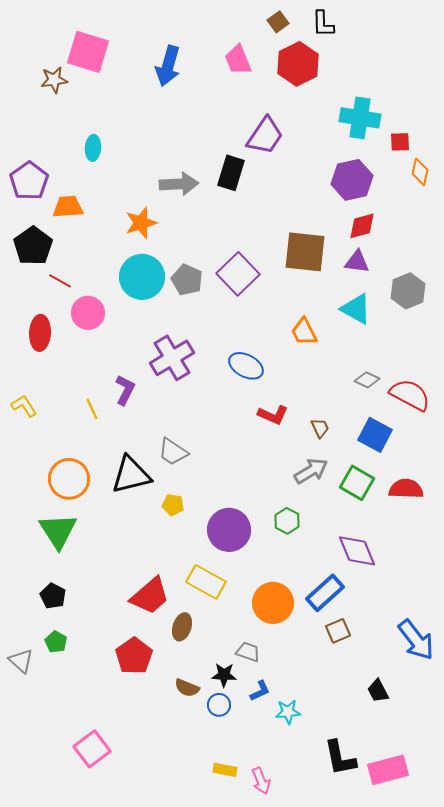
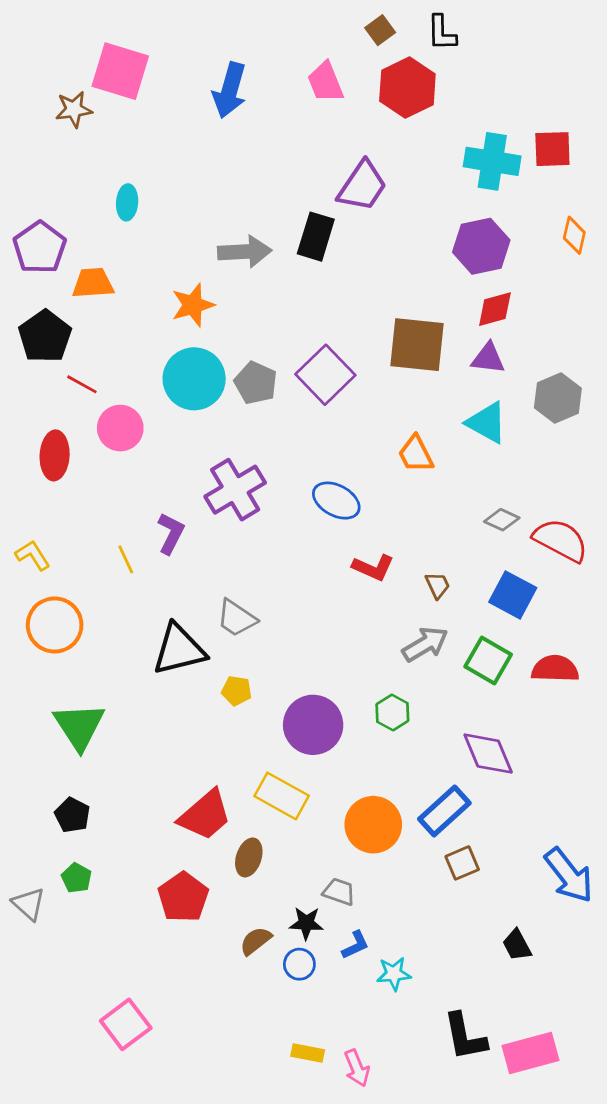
red square: (400, 142) -> (552, 149), moved, size x1.4
orange circle: (69, 479) -> (55, 625), moved
brown semicircle: (187, 688) -> (256, 941), turned 120

